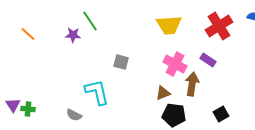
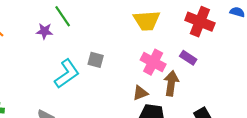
red cross: (219, 26) -> (200, 22), turned -36
cyan L-shape: (97, 92) -> (67, 74), moved, turned 68

